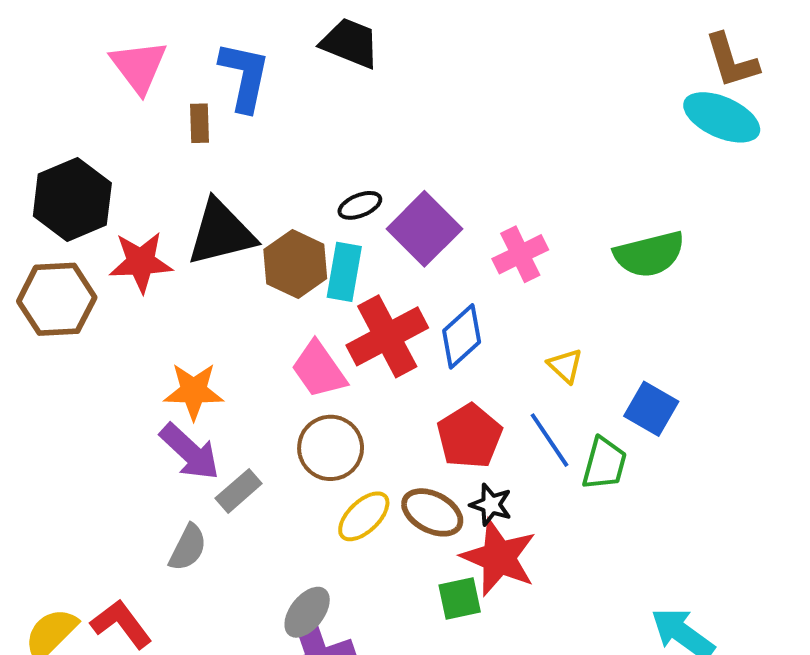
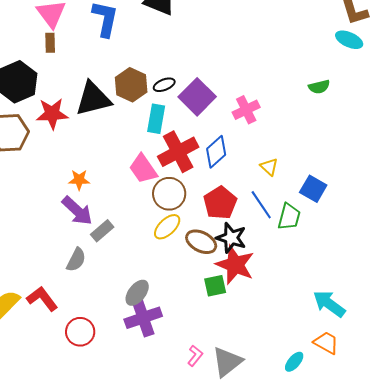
cyan ellipse: (722, 117) -> (349, 40), size x0.7
brown rectangle: (199, 123) -> (50, 43), moved
green semicircle: (649, 254) -> (319, 87), moved, size x0.6
brown hexagon: (295, 264) -> (131, 85), moved
orange star: (194, 391) -> (79, 180), size x0.7
brown circle: (331, 448) -> (169, 194), moved
black star: (491, 505) -> (231, 238), size x1.4
yellow ellipse: (364, 516) -> (167, 227), moved

